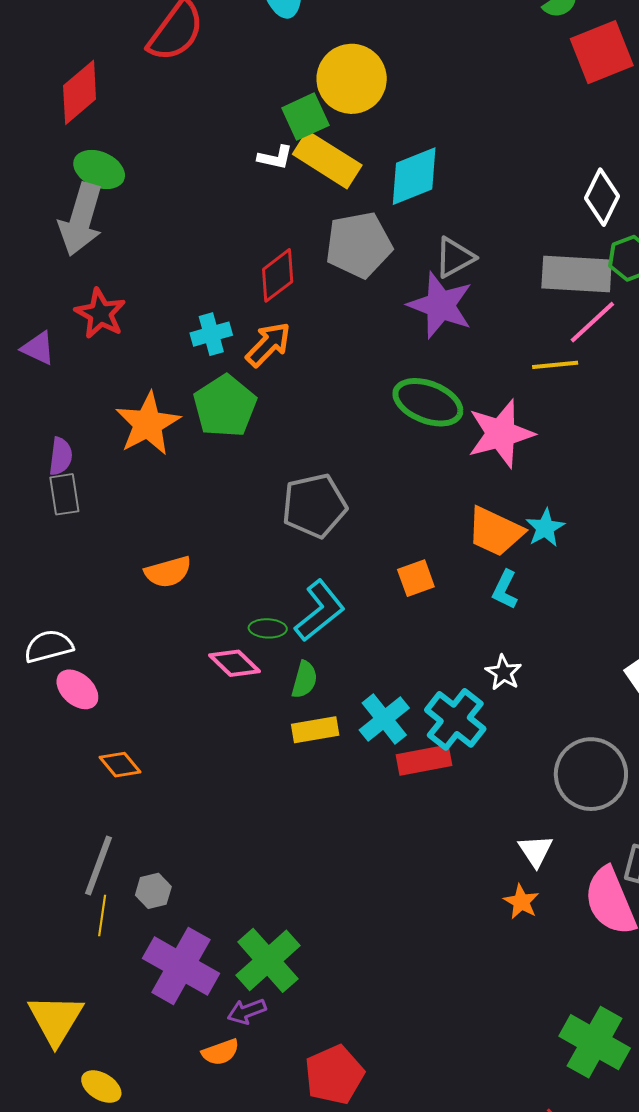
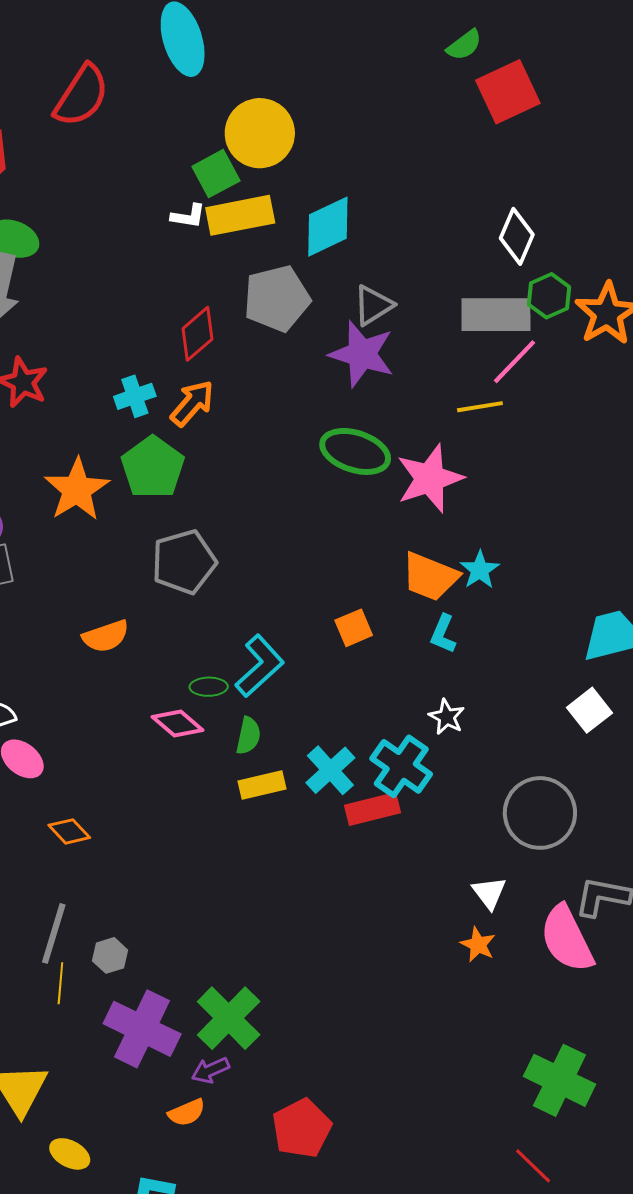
yellow rectangle: (327, 160) -> (240, 215), turned -40
gray pentagon: (314, 506) -> (184, 562), moved

